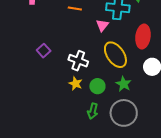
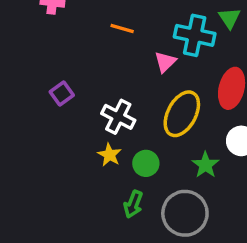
yellow ellipse: (115, 55) -> (182, 114), turned 56
green star: (124, 84) -> (205, 165), moved

